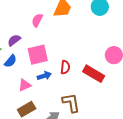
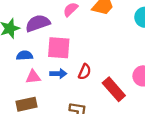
purple semicircle: (14, 40) -> (38, 23), size x1.5
blue semicircle: (10, 61) -> (25, 55), moved, turned -152

